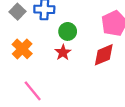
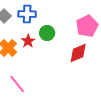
red star: (63, 52) -> (28, 41), moved

